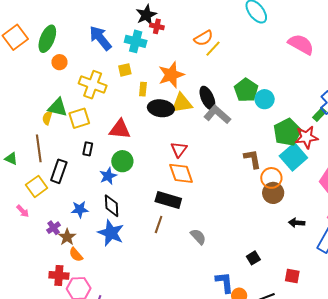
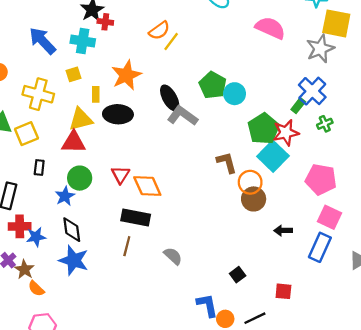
yellow triangle: (182, 103) -> (81, 119), moved
red triangle: (179, 149) -> (121, 175), moved
red cross: (59, 275) -> (20, 226), moved

